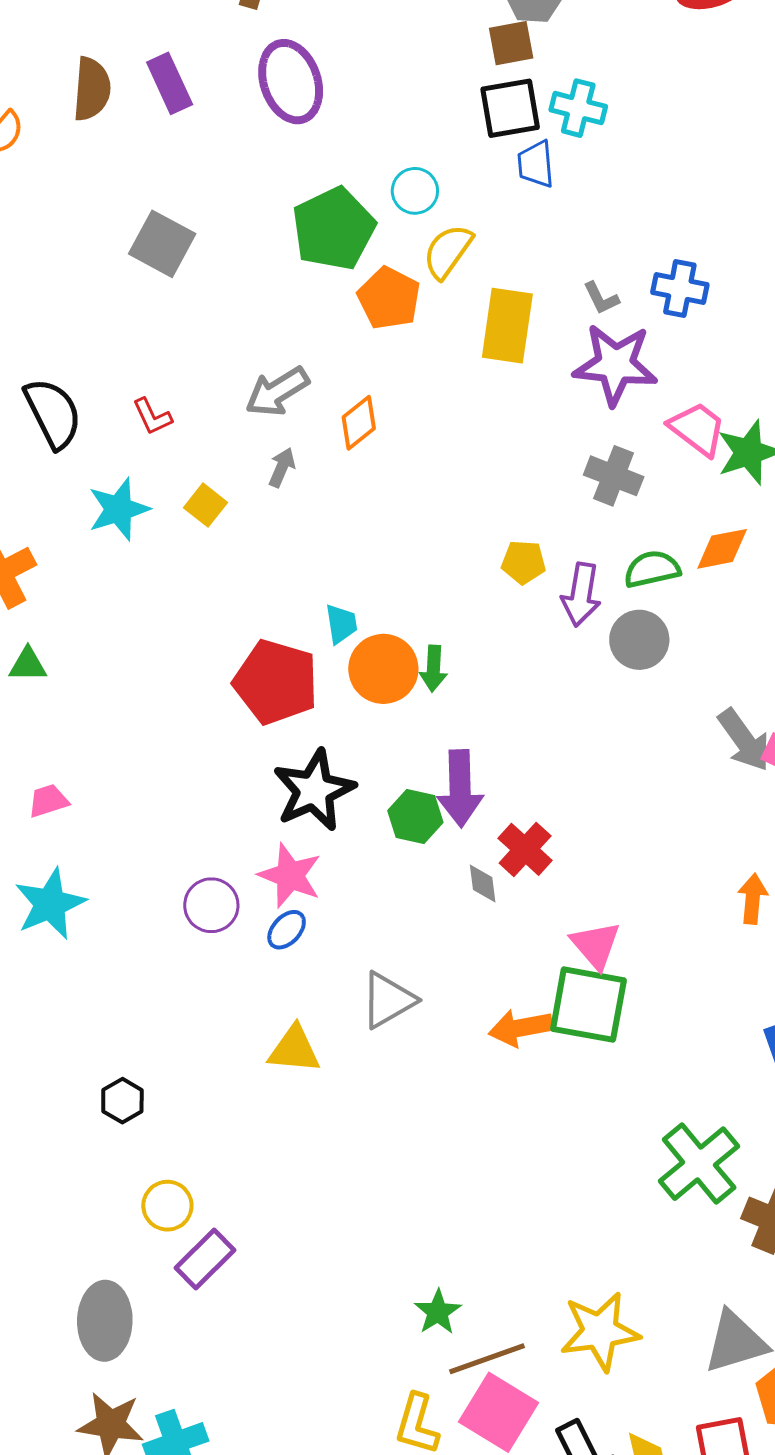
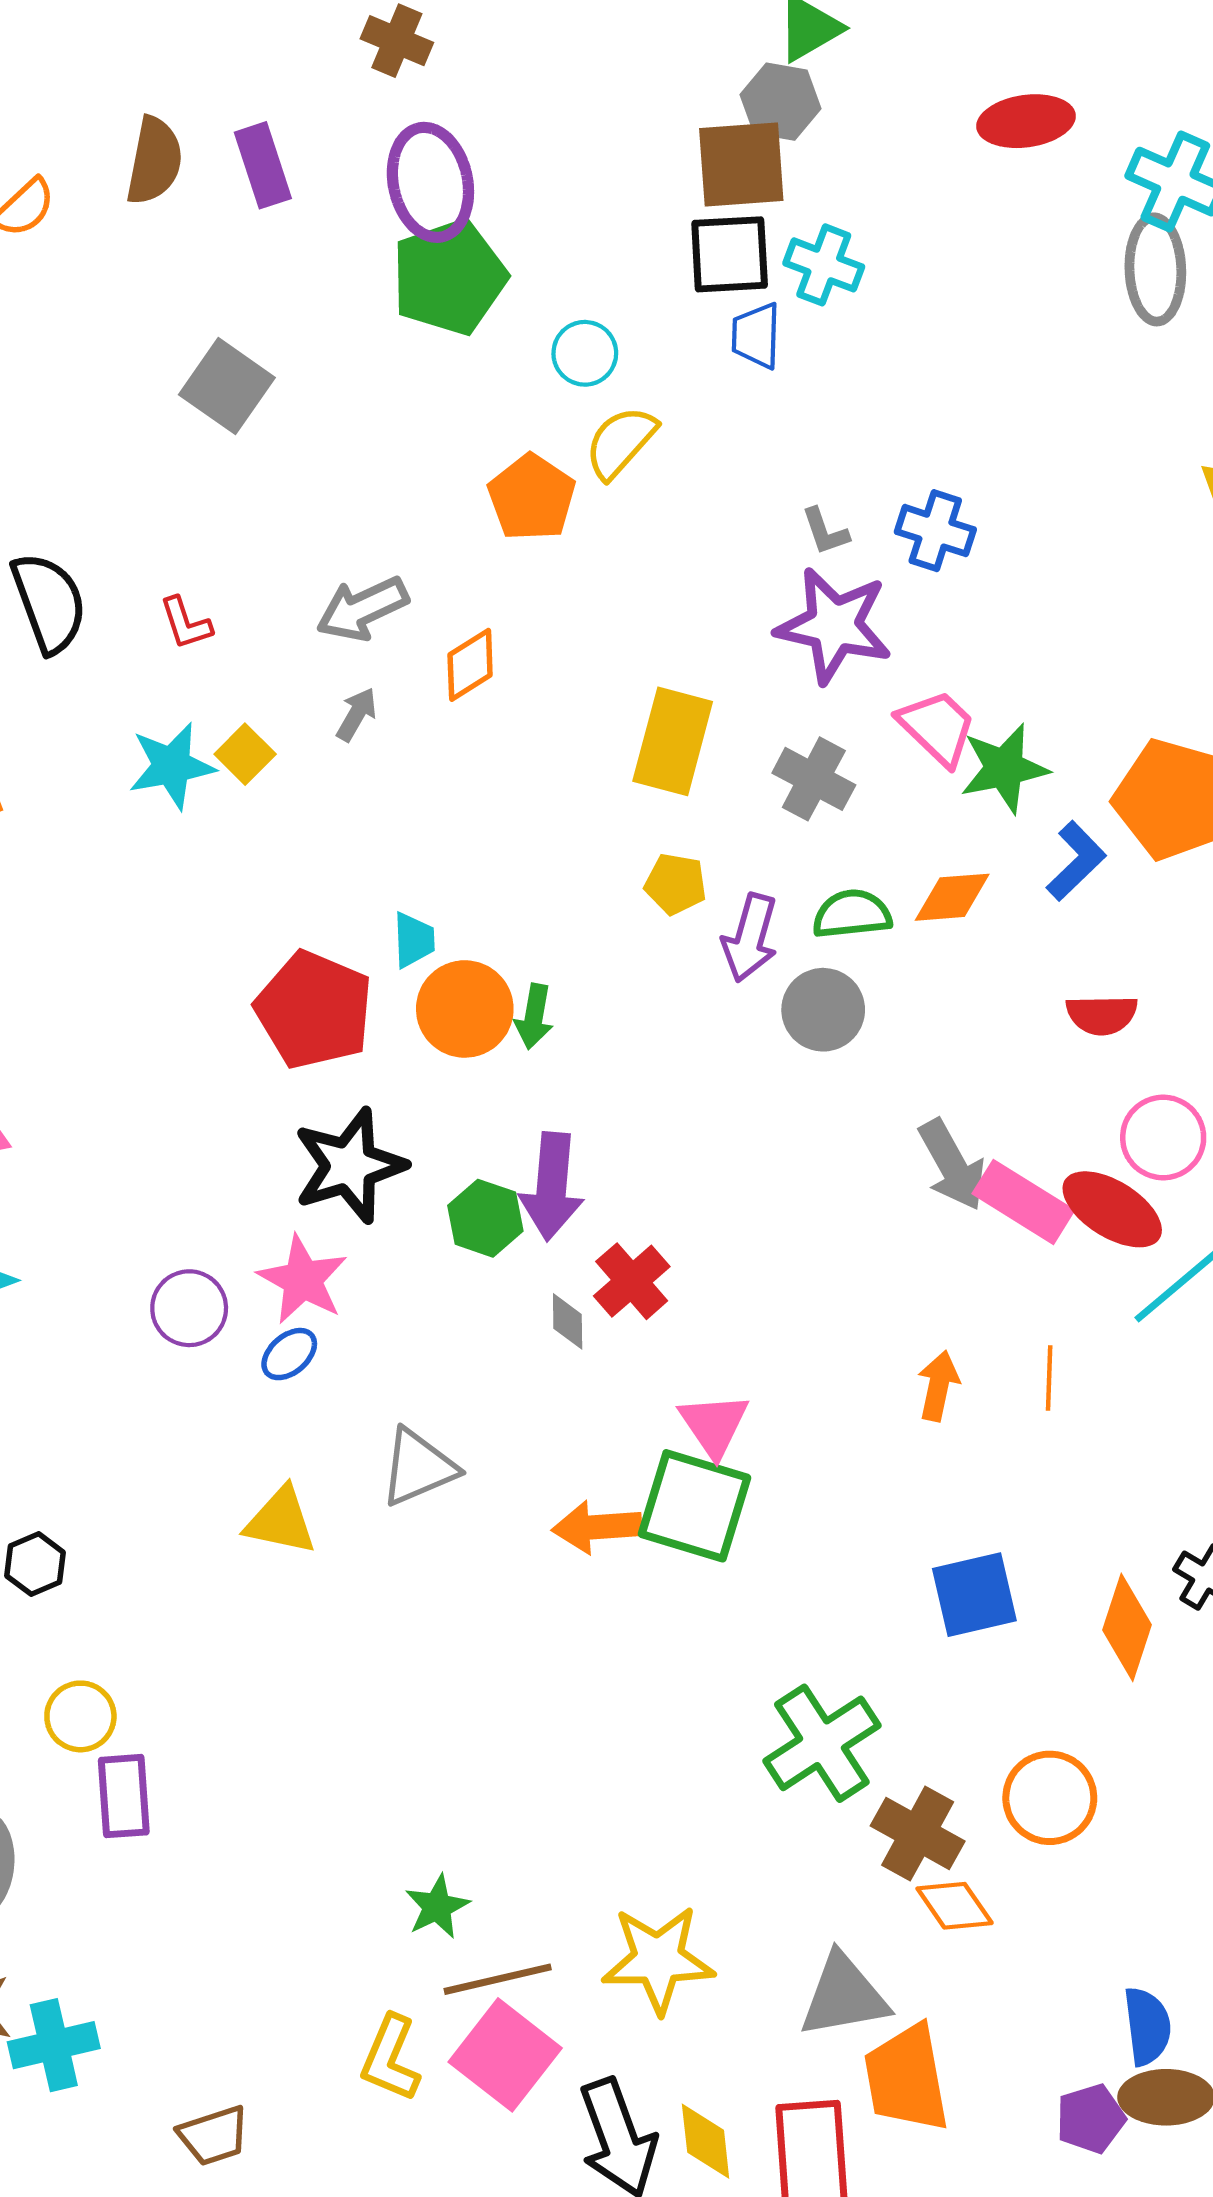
brown square: (511, 43) -> (741, 165), size x1.5
green pentagon: (334, 229) -> (449, 277), moved
yellow rectangle: (507, 326) -> (673, 741), moved
cyan star: (119, 509) -> (172, 766), moved
purple rectangle: (205, 1259) -> (124, 1796), turned -56

